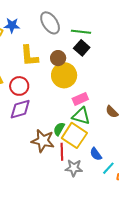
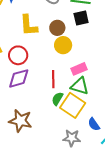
black square: (82, 48) -> (81, 18), turned 35
yellow circle: (64, 75) -> (63, 45), size x0.7
brown star: (43, 141) -> (20, 121), moved
red line: (62, 152) -> (53, 79), moved

